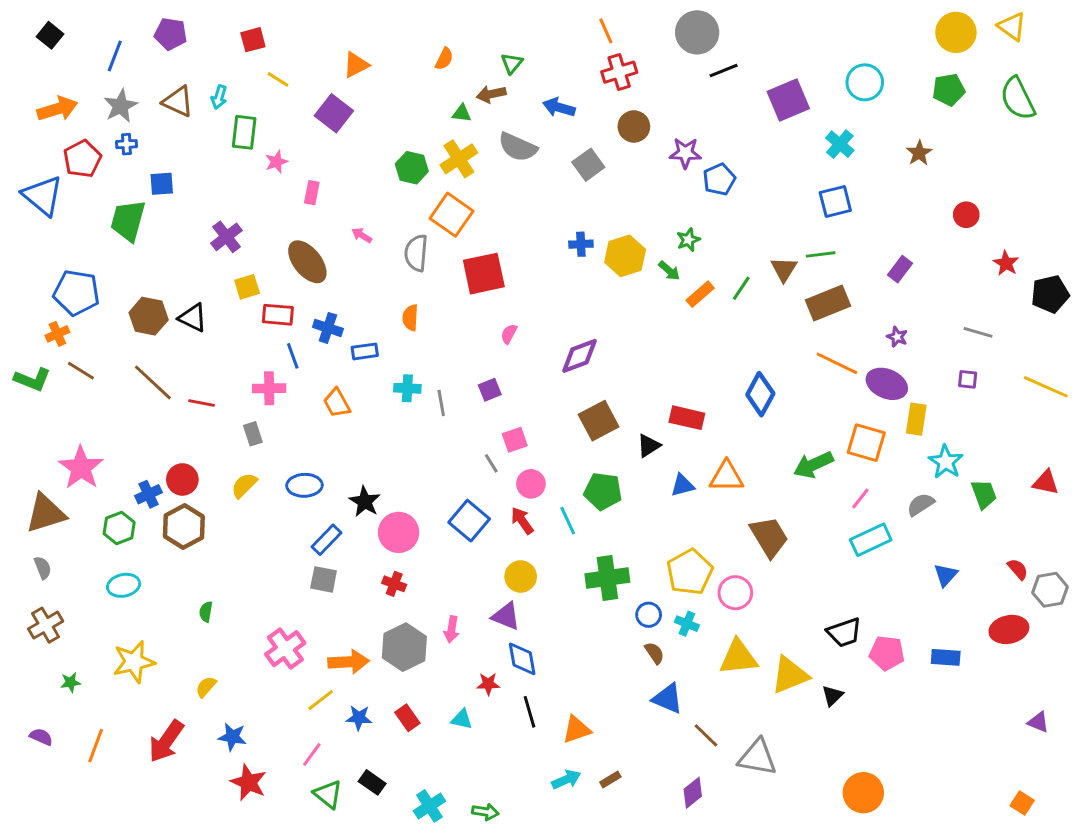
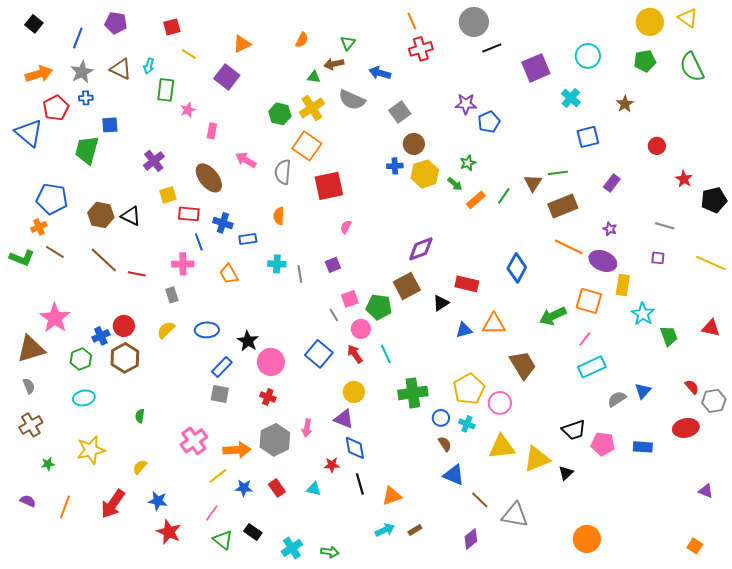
brown circle: (634, 126) -> (414, 144), moved
blue square: (835, 201) -> (588, 137), moved
pink arrow: (362, 235) -> (246, 160), size x1.5
purple diamond: (579, 356) -> (421, 249), moved
green pentagon: (603, 491) -> (379, 307), moved
gray semicircle: (921, 504) -> (617, 399), moved

